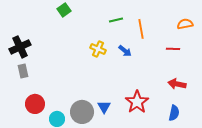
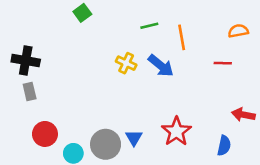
black cross: (20, 47) -> (26, 61), turned 35
blue arrow: (125, 51) -> (161, 66), size x1.5
red arrow: (177, 84) -> (243, 115), moved

